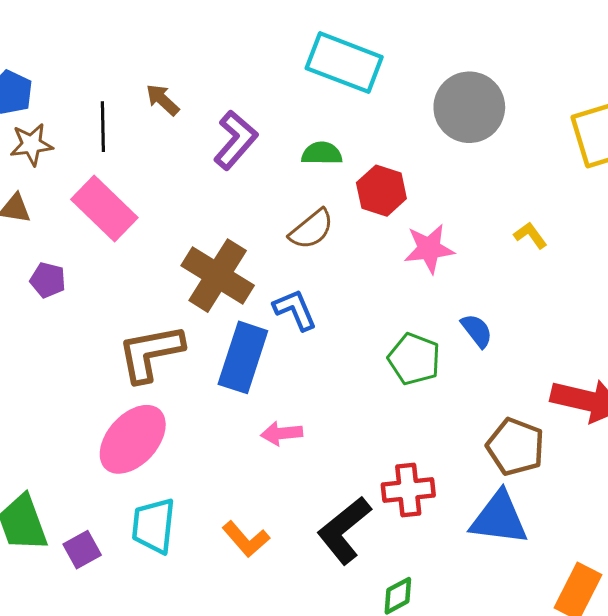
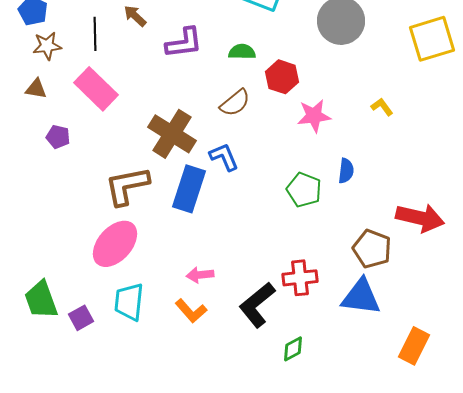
purple L-shape: (235, 140) -> (184, 43), turned 42
blue semicircle: (477, 331) -> (346, 171), turned 45
pink arrow: (282, 433) -> (200, 275), moved

